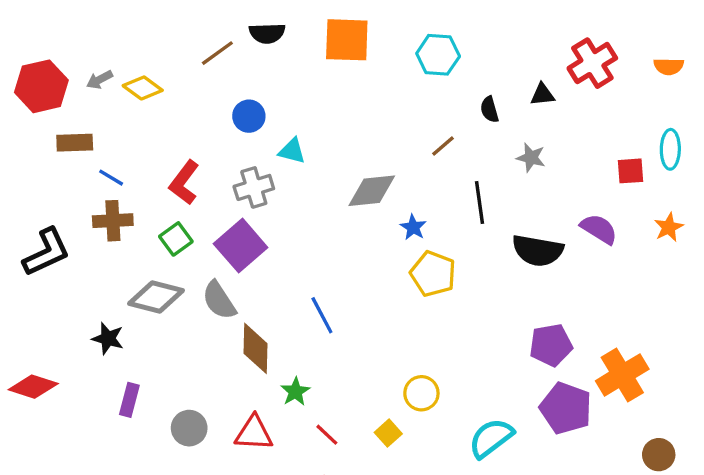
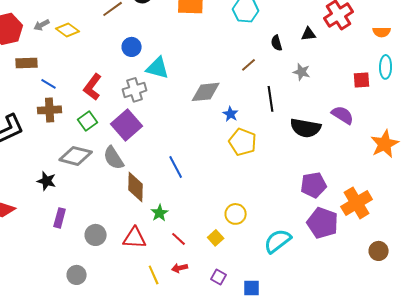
orange semicircle: (669, 66) -> (382, 32), moved
cyan triangle: (292, 151) -> (158, 68), size x1.4
orange star: (669, 227) -> (385, 144), moved, size x1.6

